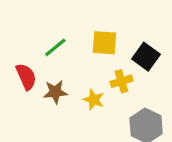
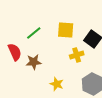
yellow star: (94, 100) -> (57, 84), moved

